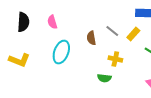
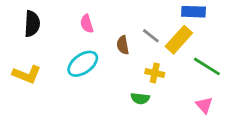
pink semicircle: (52, 22) -> (87, 24), moved
yellow rectangle: (133, 34) -> (179, 40), size x1.5
cyan ellipse: (61, 52) -> (83, 64), turned 35

